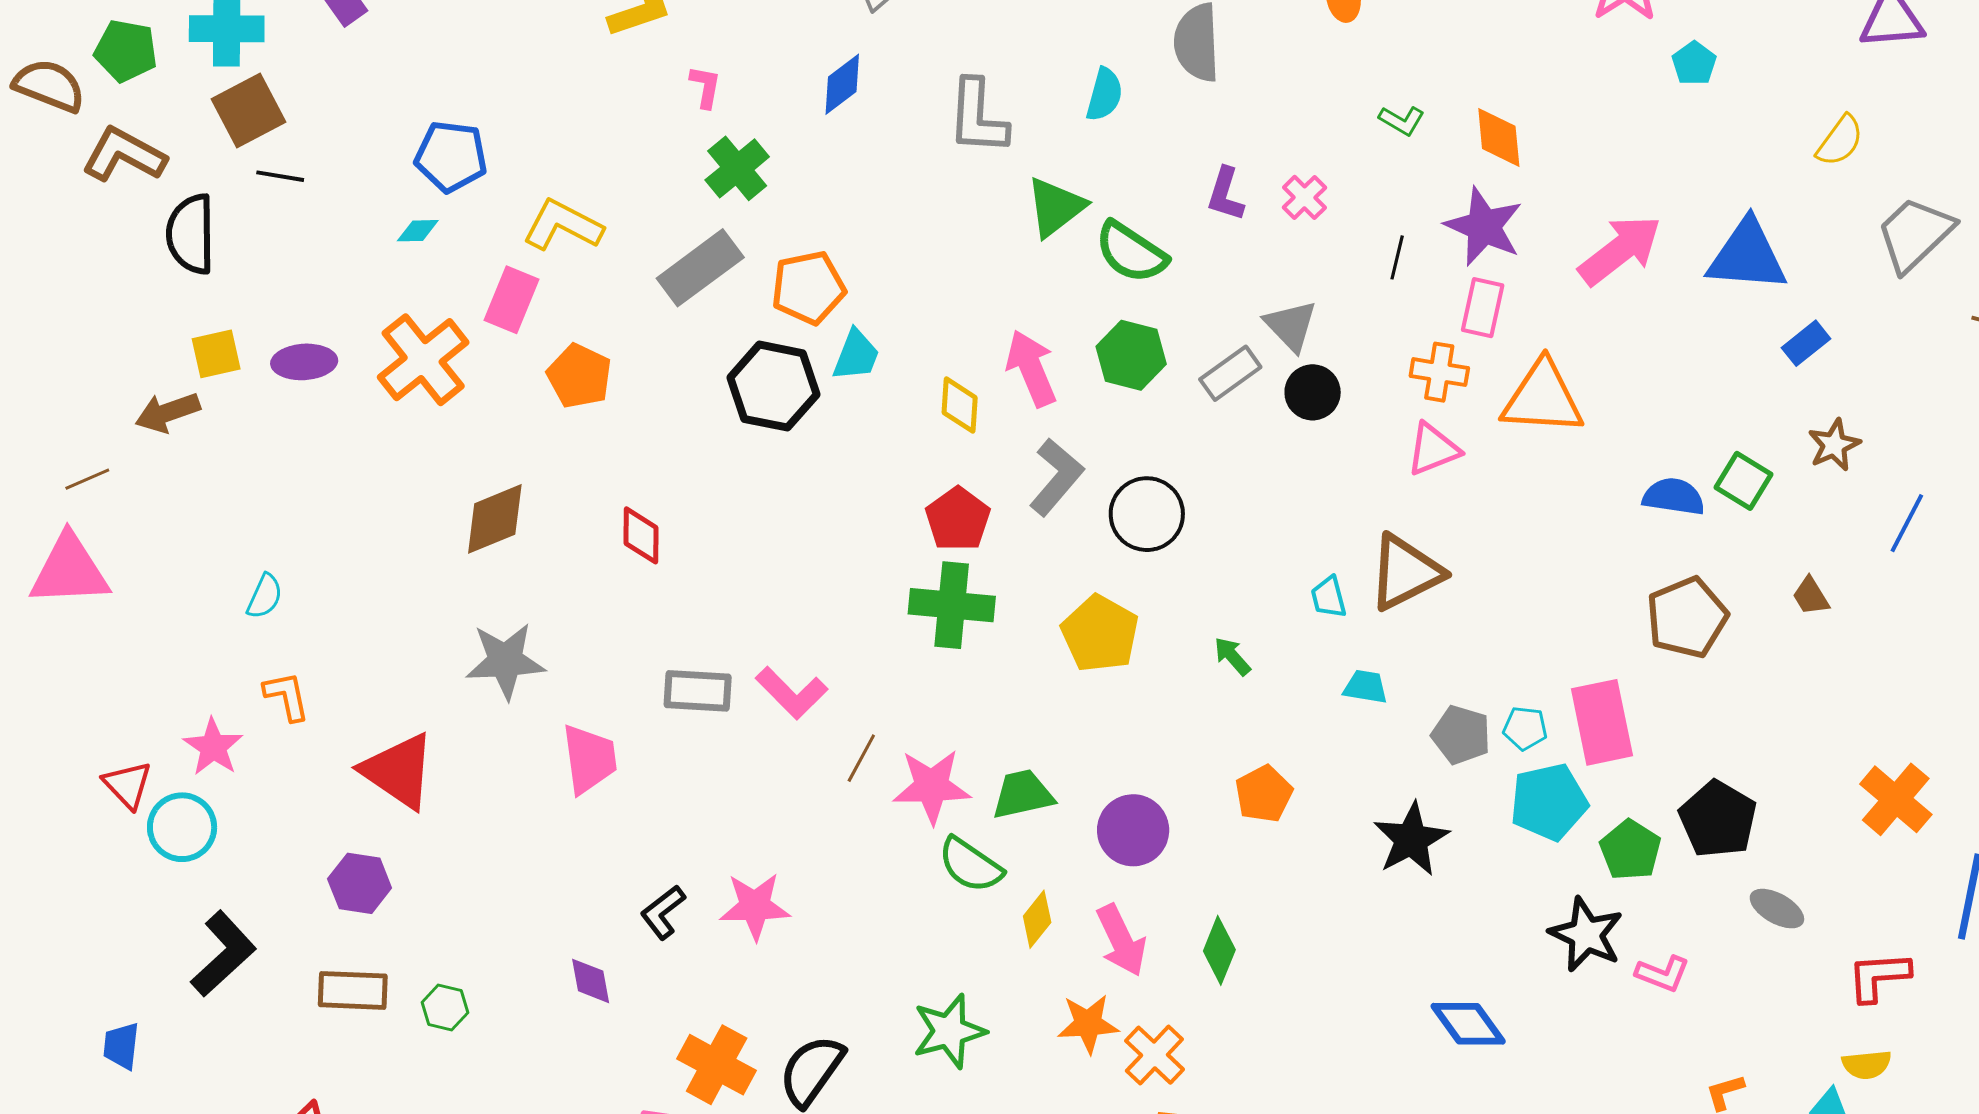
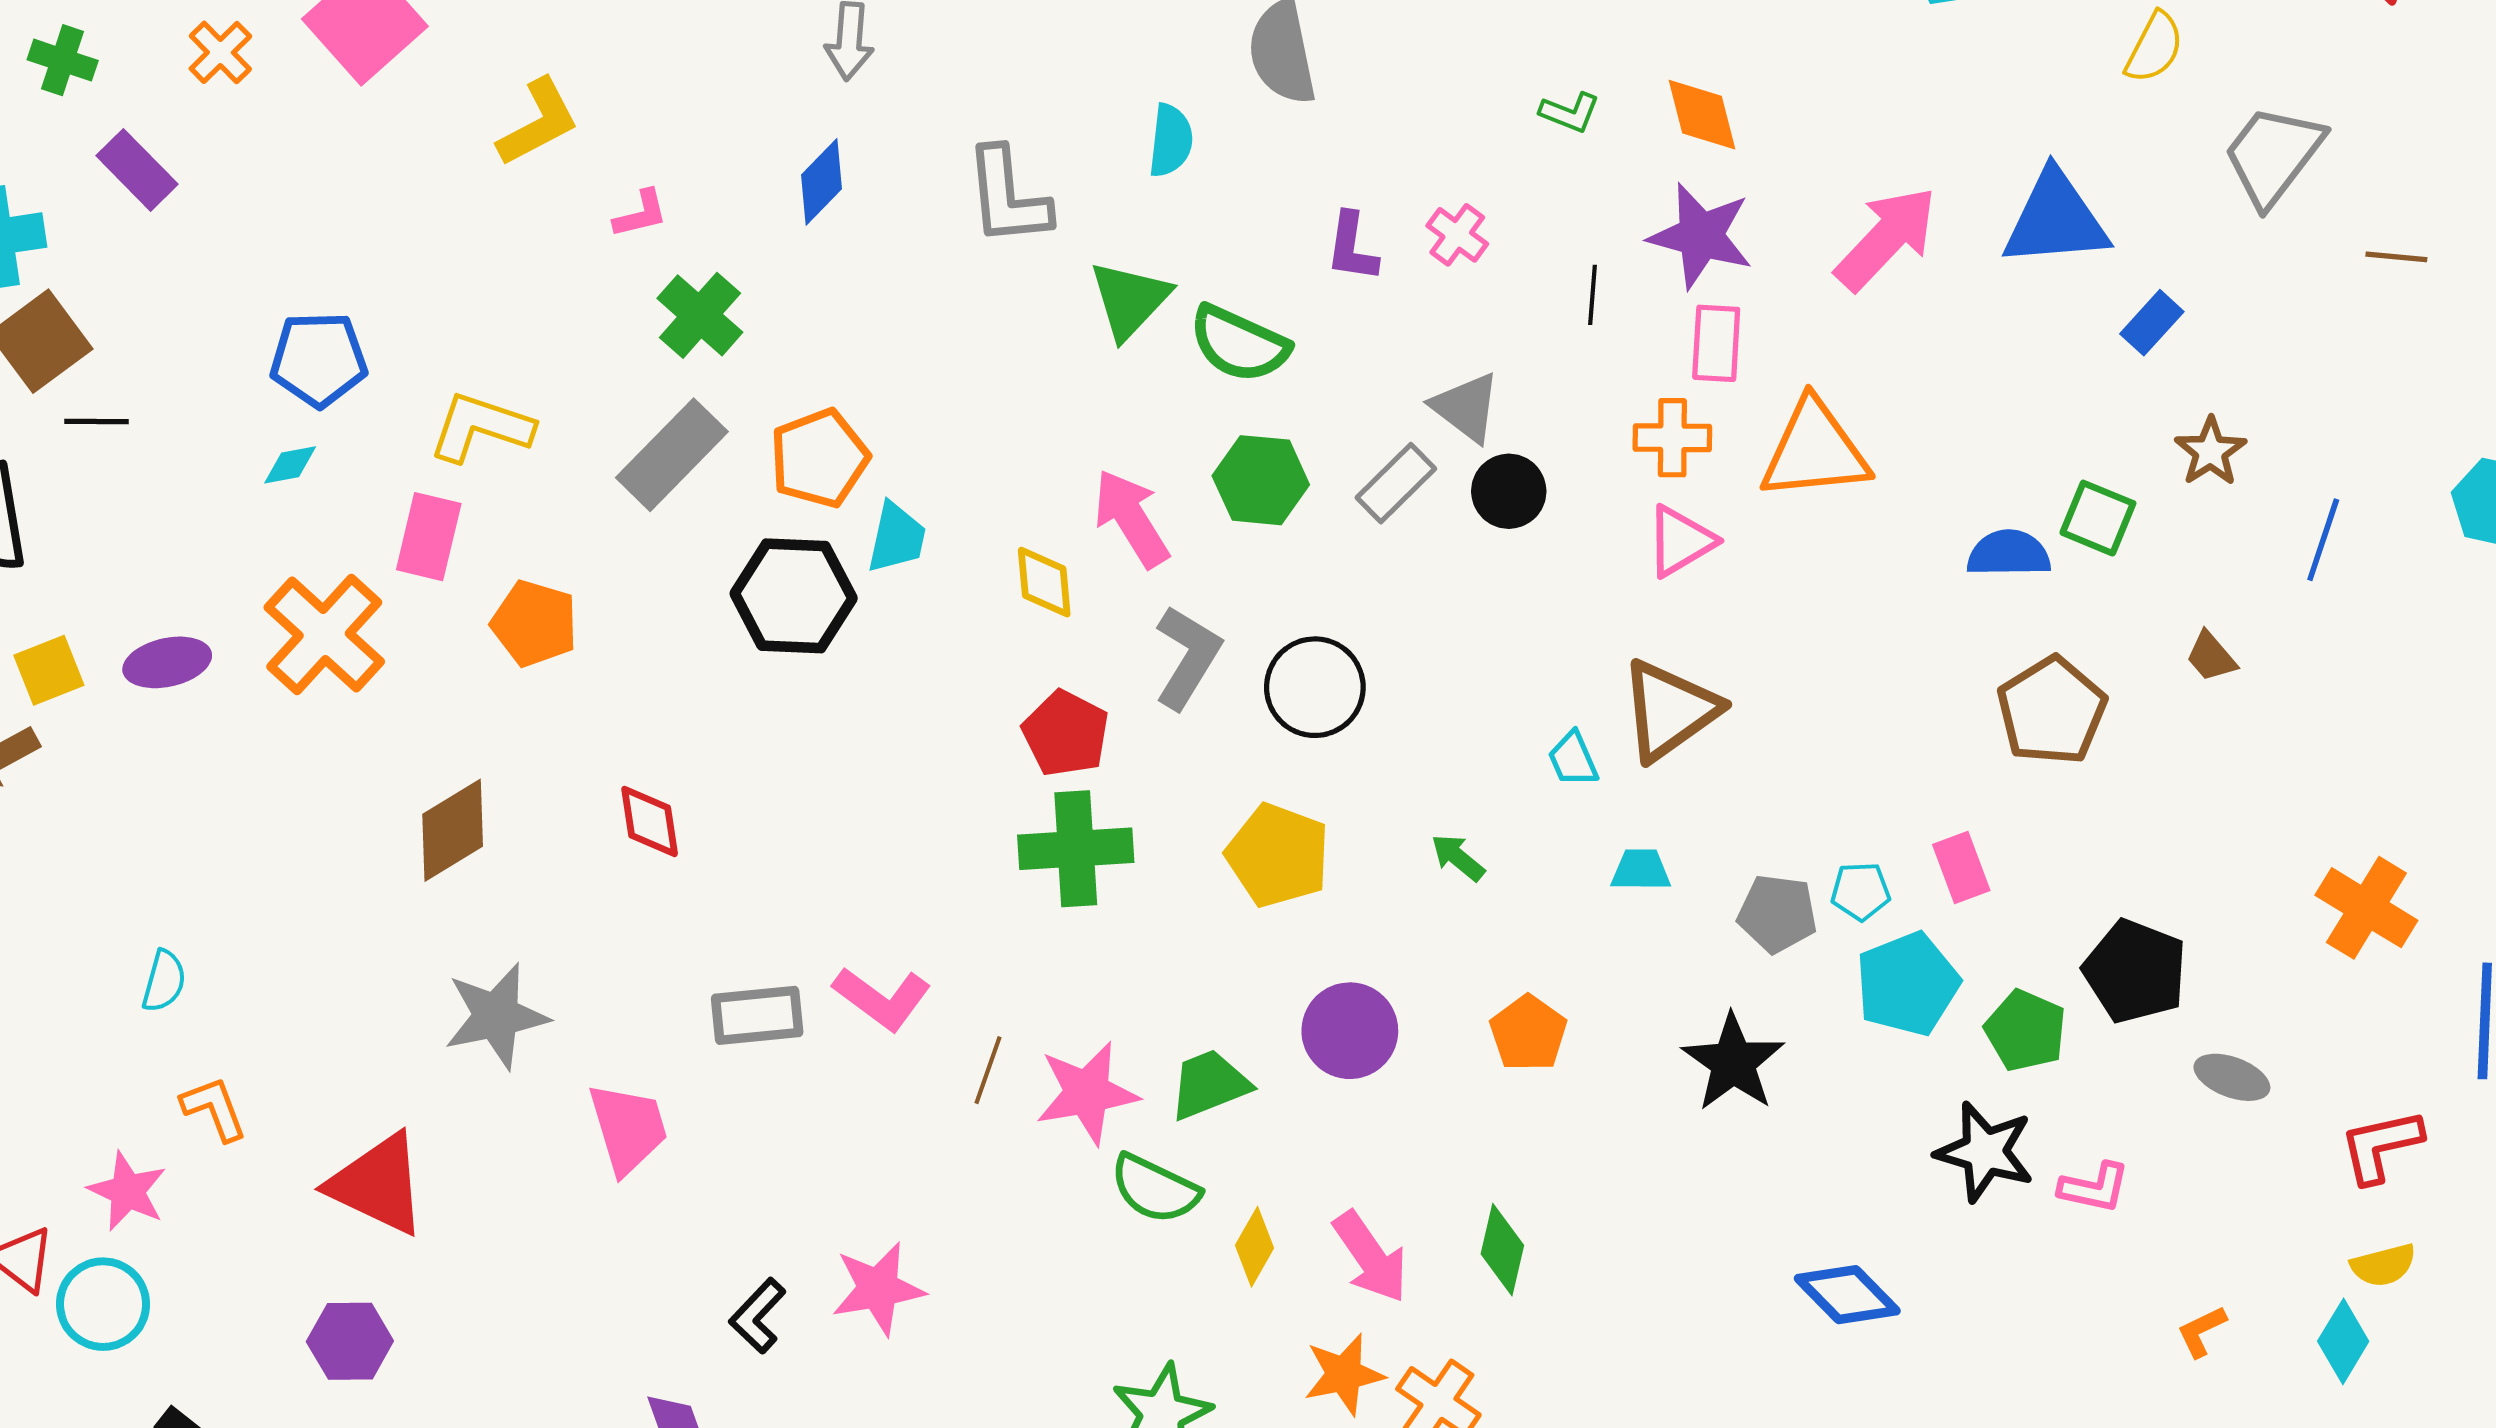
pink L-shape: (705, 87) -> (641, 214), turned 75
pink rectangle: (1602, 722) -> (1961, 867), size x0.6
purple circle: (1133, 830) -> (1350, 1031), moved

